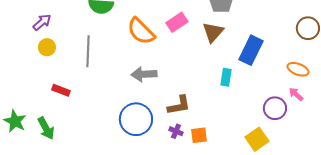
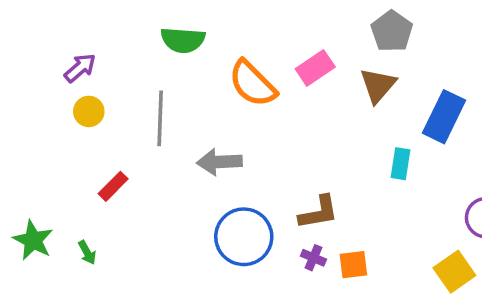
gray arrow: (144, 74) -> (219, 162), moved
red rectangle: (61, 90) -> (113, 186), turned -66
green arrow: (46, 128) -> (87, 252), size x0.6

